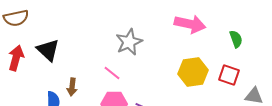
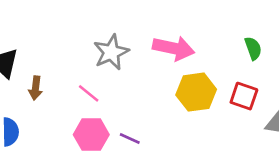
pink arrow: (190, 24) -> (174, 48), moved
brown arrow: (72, 87) -> (36, 88), moved

